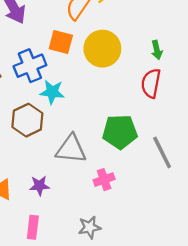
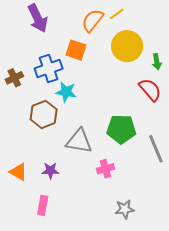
yellow circle: (102, 49) -> (127, 46), moved
red semicircle: (151, 83) -> (150, 90), turned 125
gray star: (89, 227) -> (125, 209), moved

